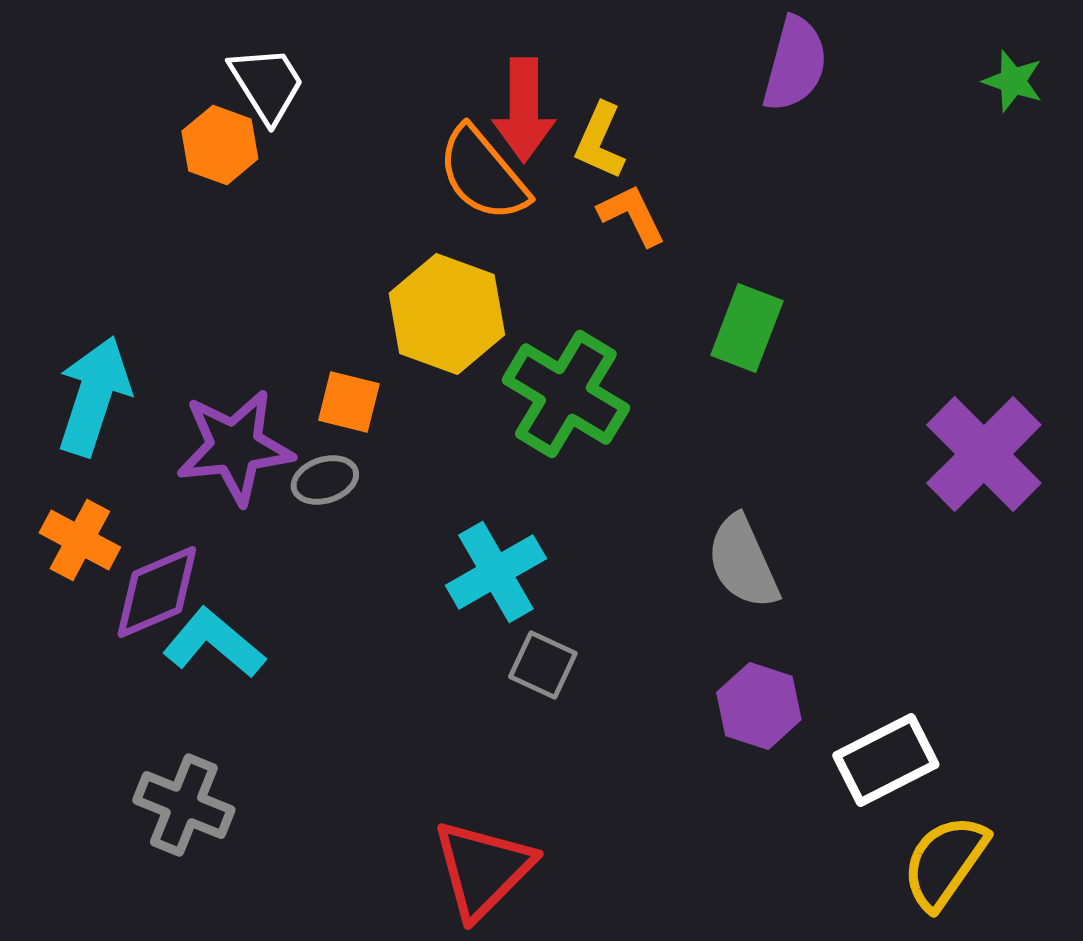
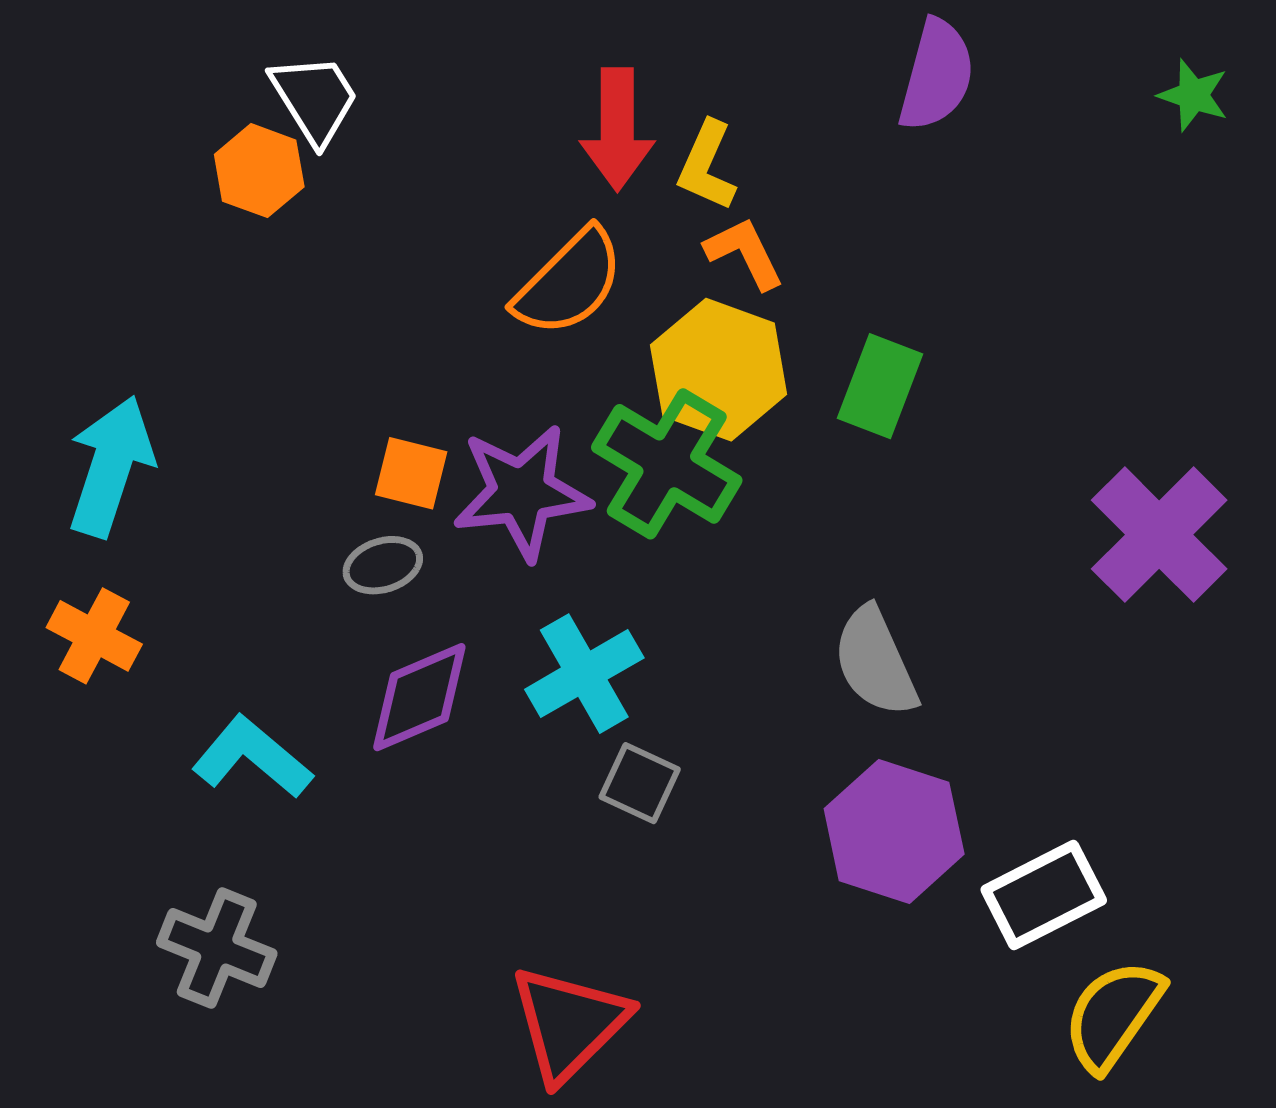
orange semicircle: (483, 174) -> (569, 282), moved, turned -95
yellow hexagon: (447, 314) -> (719, 370), moved
purple star: (235, 447) -> (522, 492), moved
purple diamond: (157, 592) -> (419, 697), moved
purple hexagon: (759, 706) -> (894, 831), size x1.4

